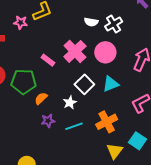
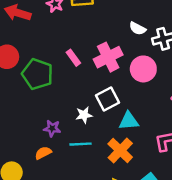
cyan triangle: (111, 84) -> (129, 121), moved
orange semicircle: (41, 98) -> (43, 153), moved
orange cross: (107, 122) -> (120, 151), turned -35

